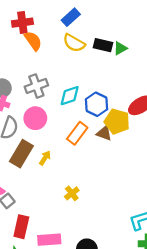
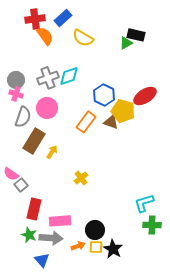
blue rectangle: (71, 17) -> (63, 18), moved
black rectangle: (103, 45) -> (136, 35), moved
cyan diamond: (70, 96) -> (69, 76), moved
yellow arrow: (45, 158) -> (52, 152), moved

